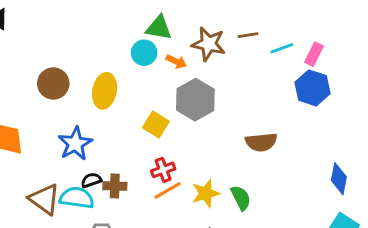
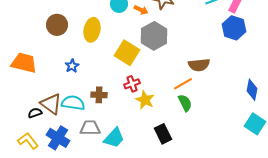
yellow square: (156, 125) -> (127, 53), size x1.4
blue star: (75, 144) -> (72, 66), size x0.6
black semicircle: (91, 180) -> (35, 113), moved
orange line: (168, 190) -> (183, 84), moved
yellow star: (206, 193) -> (145, 100), moved, turned -30

